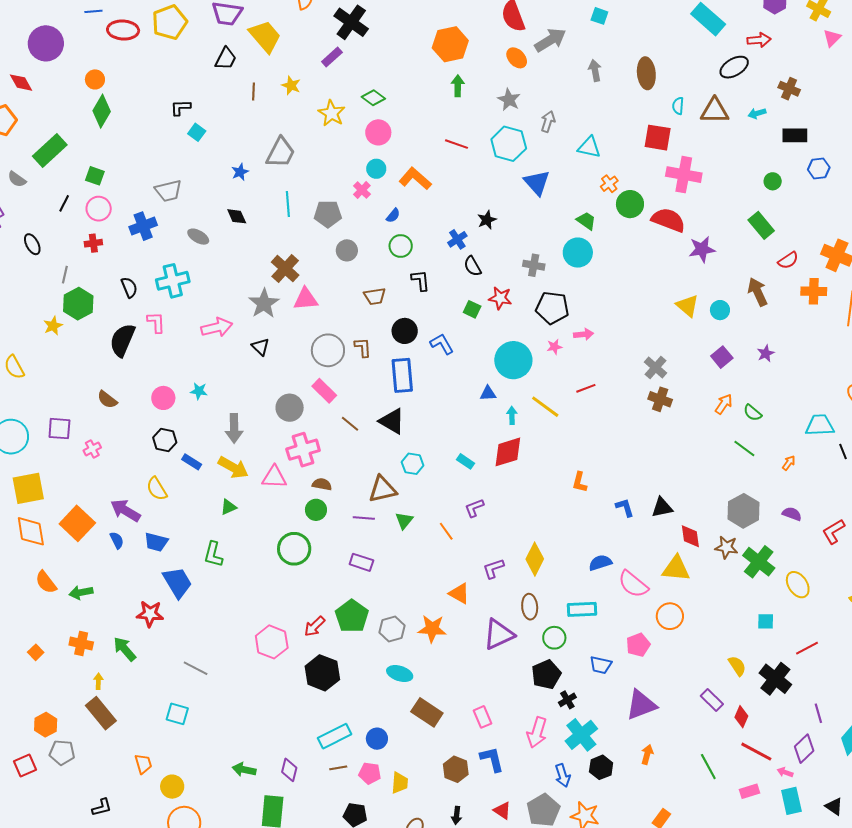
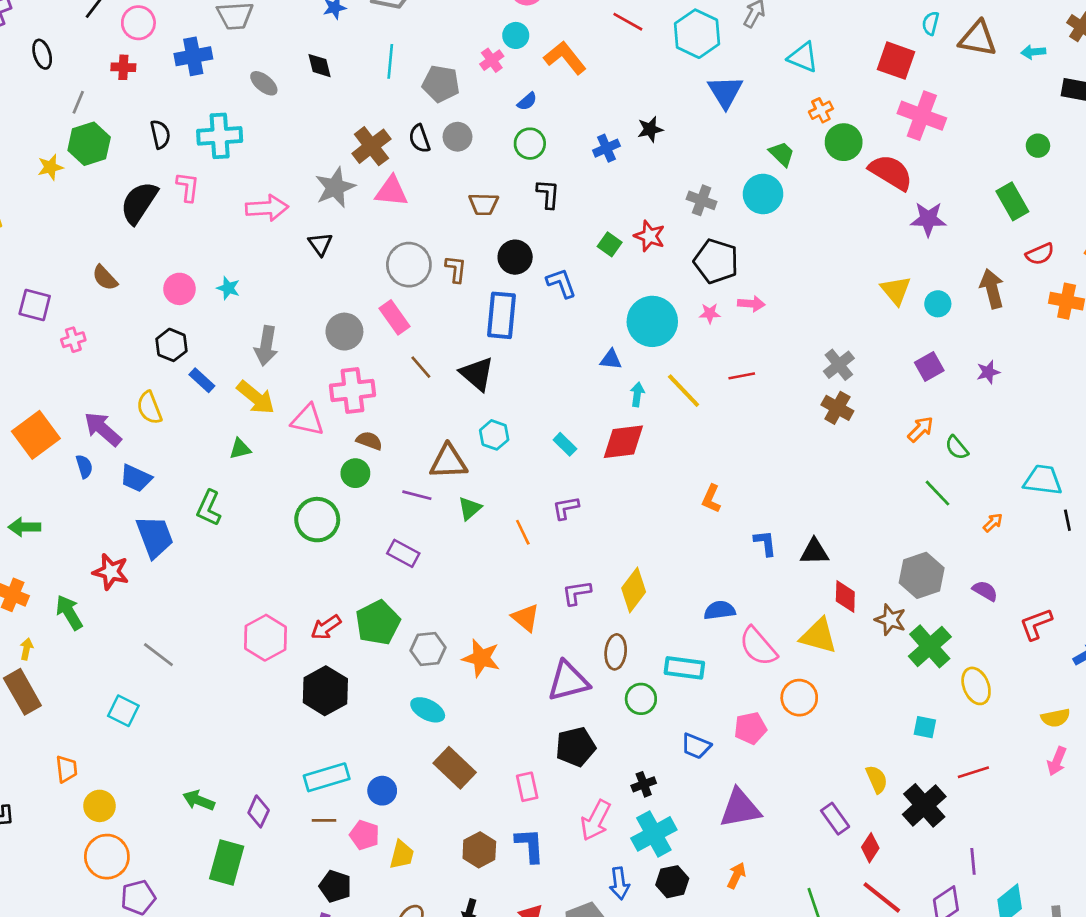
black semicircle: (473, 266) -> (419, 139), moved
black pentagon: (546, 675) -> (576, 747), moved

